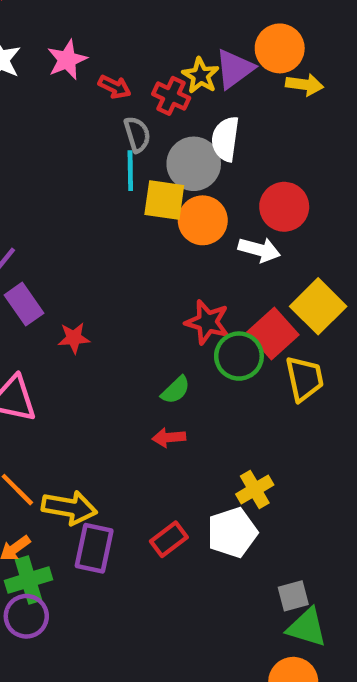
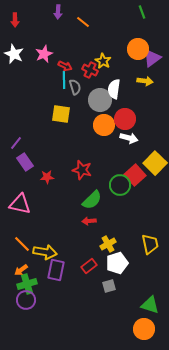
purple triangle: (234, 69) -> (152, 58), moved
yellow arrow: (305, 85) -> (145, 81), moved
cyan line: (130, 171) -> (64, 80), moved
yellow square: (164, 200) -> (61, 114), moved
red circle: (284, 207) -> (125, 119), moved
red star: (207, 322) -> (82, 170), moved
yellow trapezoid: (305, 379) -> (150, 244), moved
green semicircle: (176, 390) -> (92, 200), size x1.5
yellow cross: (255, 490) -> (108, 244), moved
gray square: (293, 596) -> (109, 286), moved

